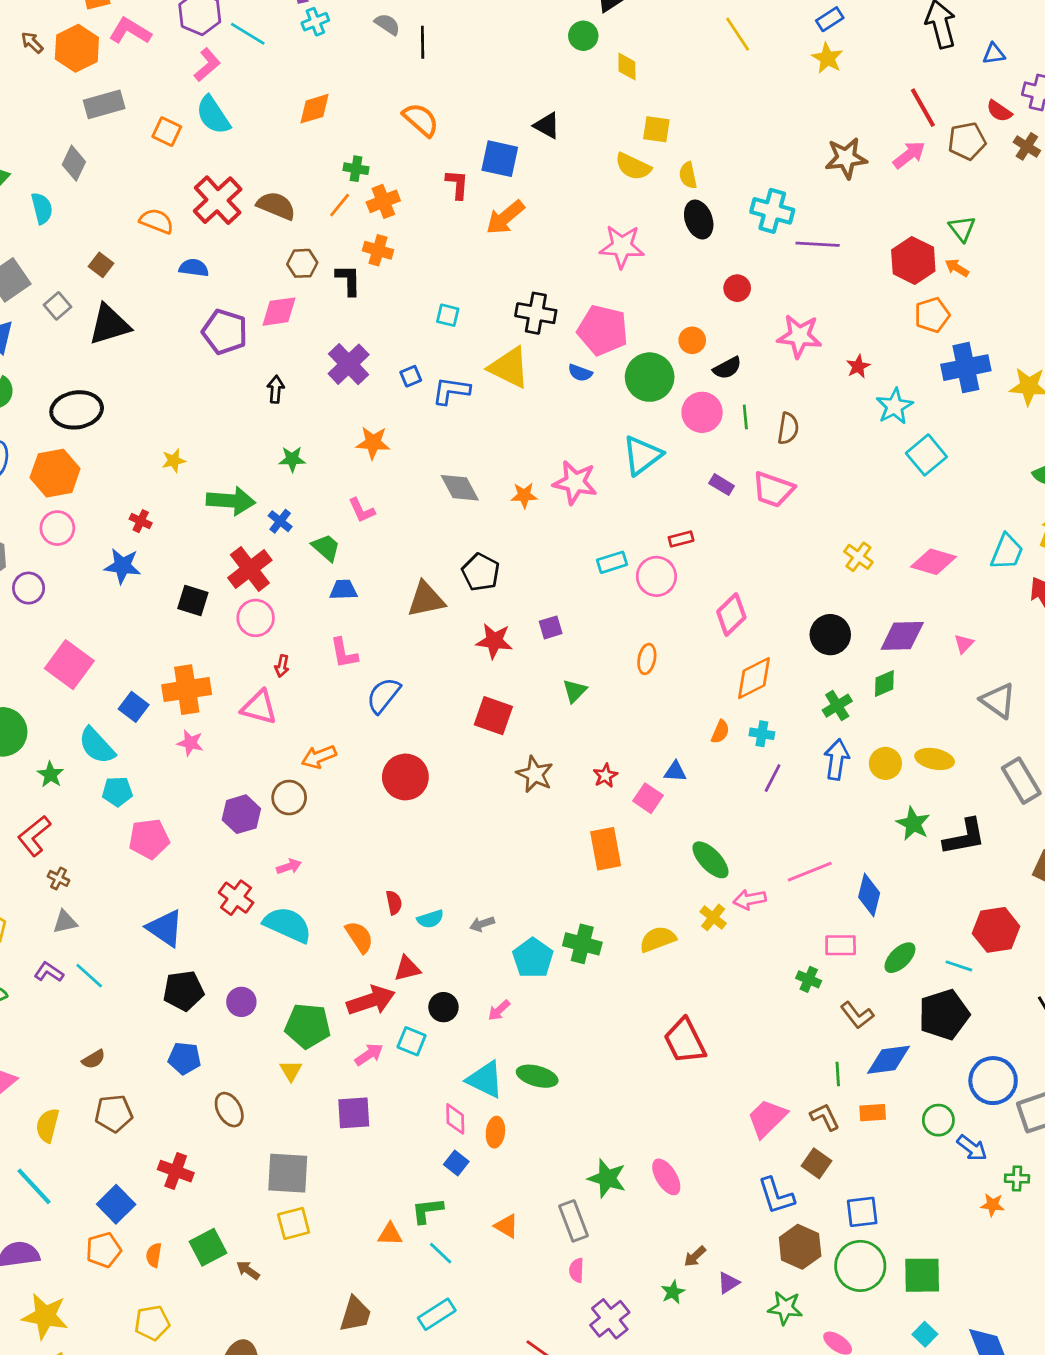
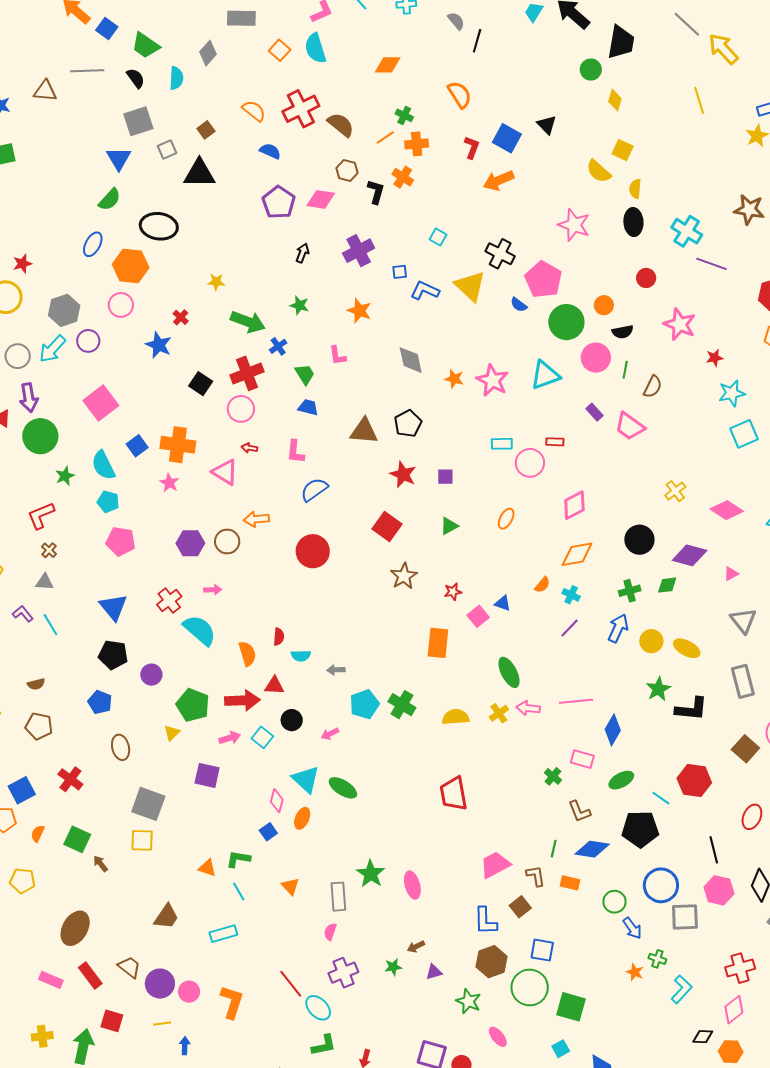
red arrow: (282, 666) -> (249, 448), turned 70
green square: (208, 1247) -> (77, 839), turned 36

